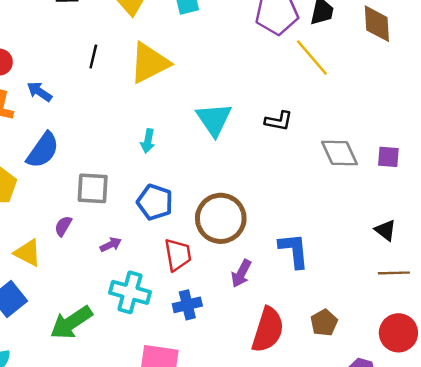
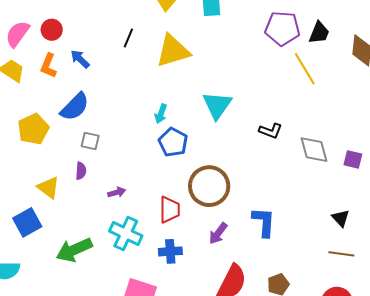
black L-shape: (279, 121) -> (271, 131), moved
gray square: (93, 188) -> (90, 141), moved, size x0.7
blue pentagon: (155, 202) -> (173, 142), moved
purple semicircle: (63, 226) -> (81, 171), turned 144

